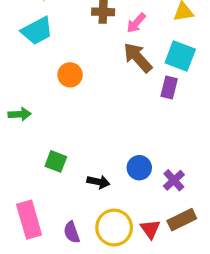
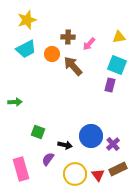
brown arrow: (138, 58) -> (73, 66), moved
orange circle: (70, 75) -> (52, 54), moved
blue circle: (139, 168) -> (91, 136), size x1.5
purple semicircle: (72, 232) -> (48, 159), moved, turned 56

